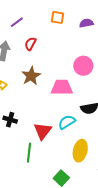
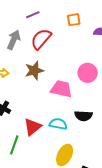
orange square: (57, 17) -> (74, 20), turned -32
red semicircle: (30, 44) -> (41, 39), size x1.6
cyan semicircle: (67, 122) -> (58, 124), turned 30

